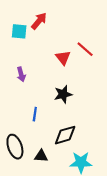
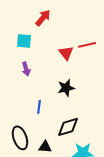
cyan square: (19, 31) -> (24, 41), moved
red line: (85, 49) -> (87, 45), turned -54

